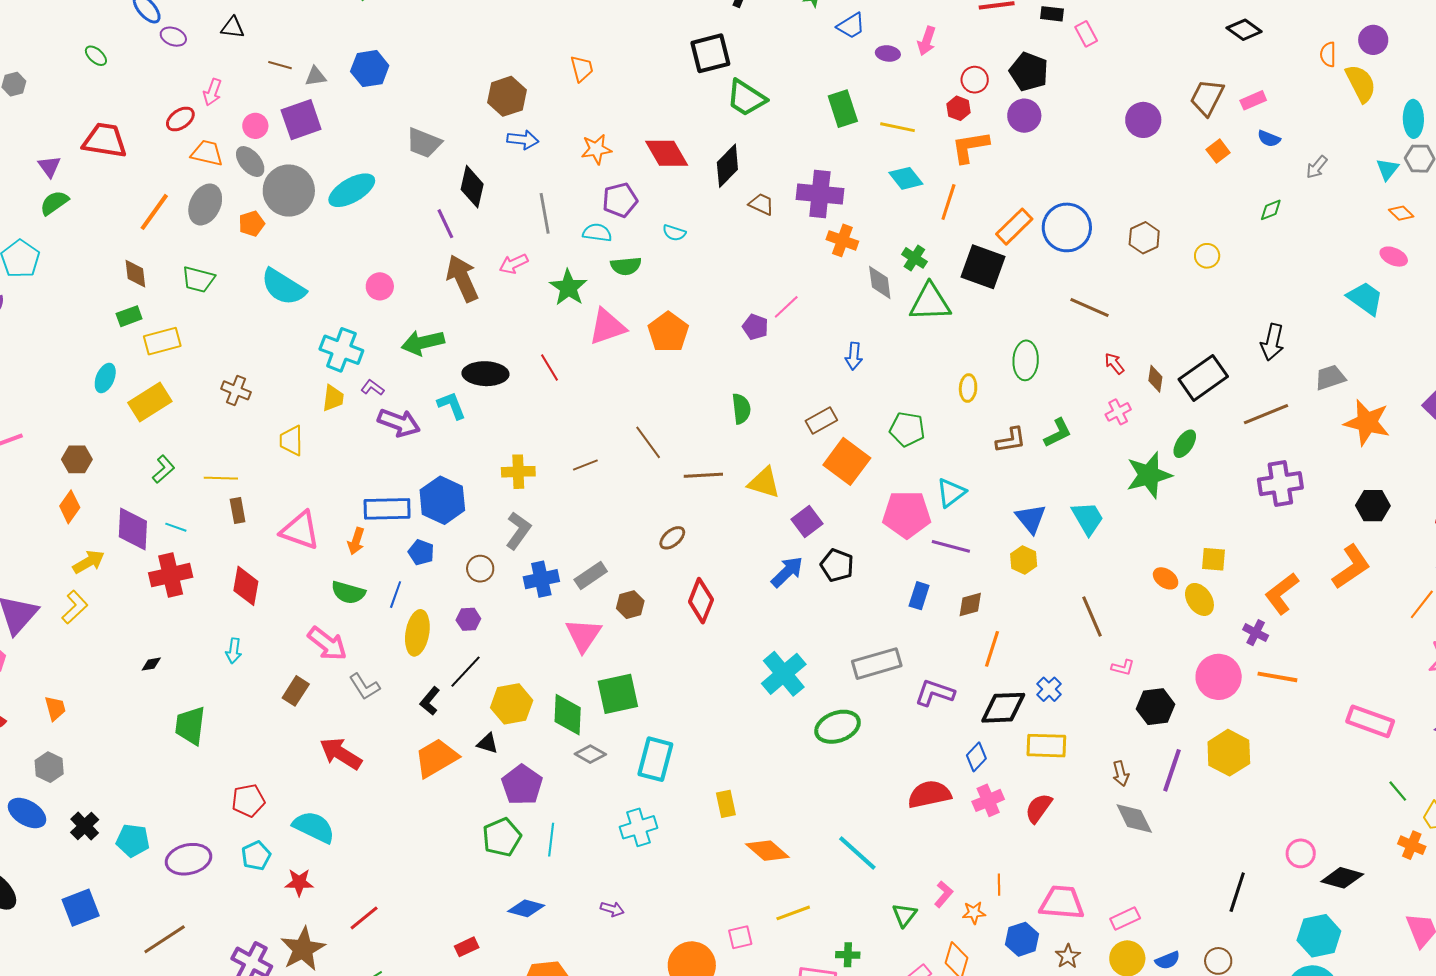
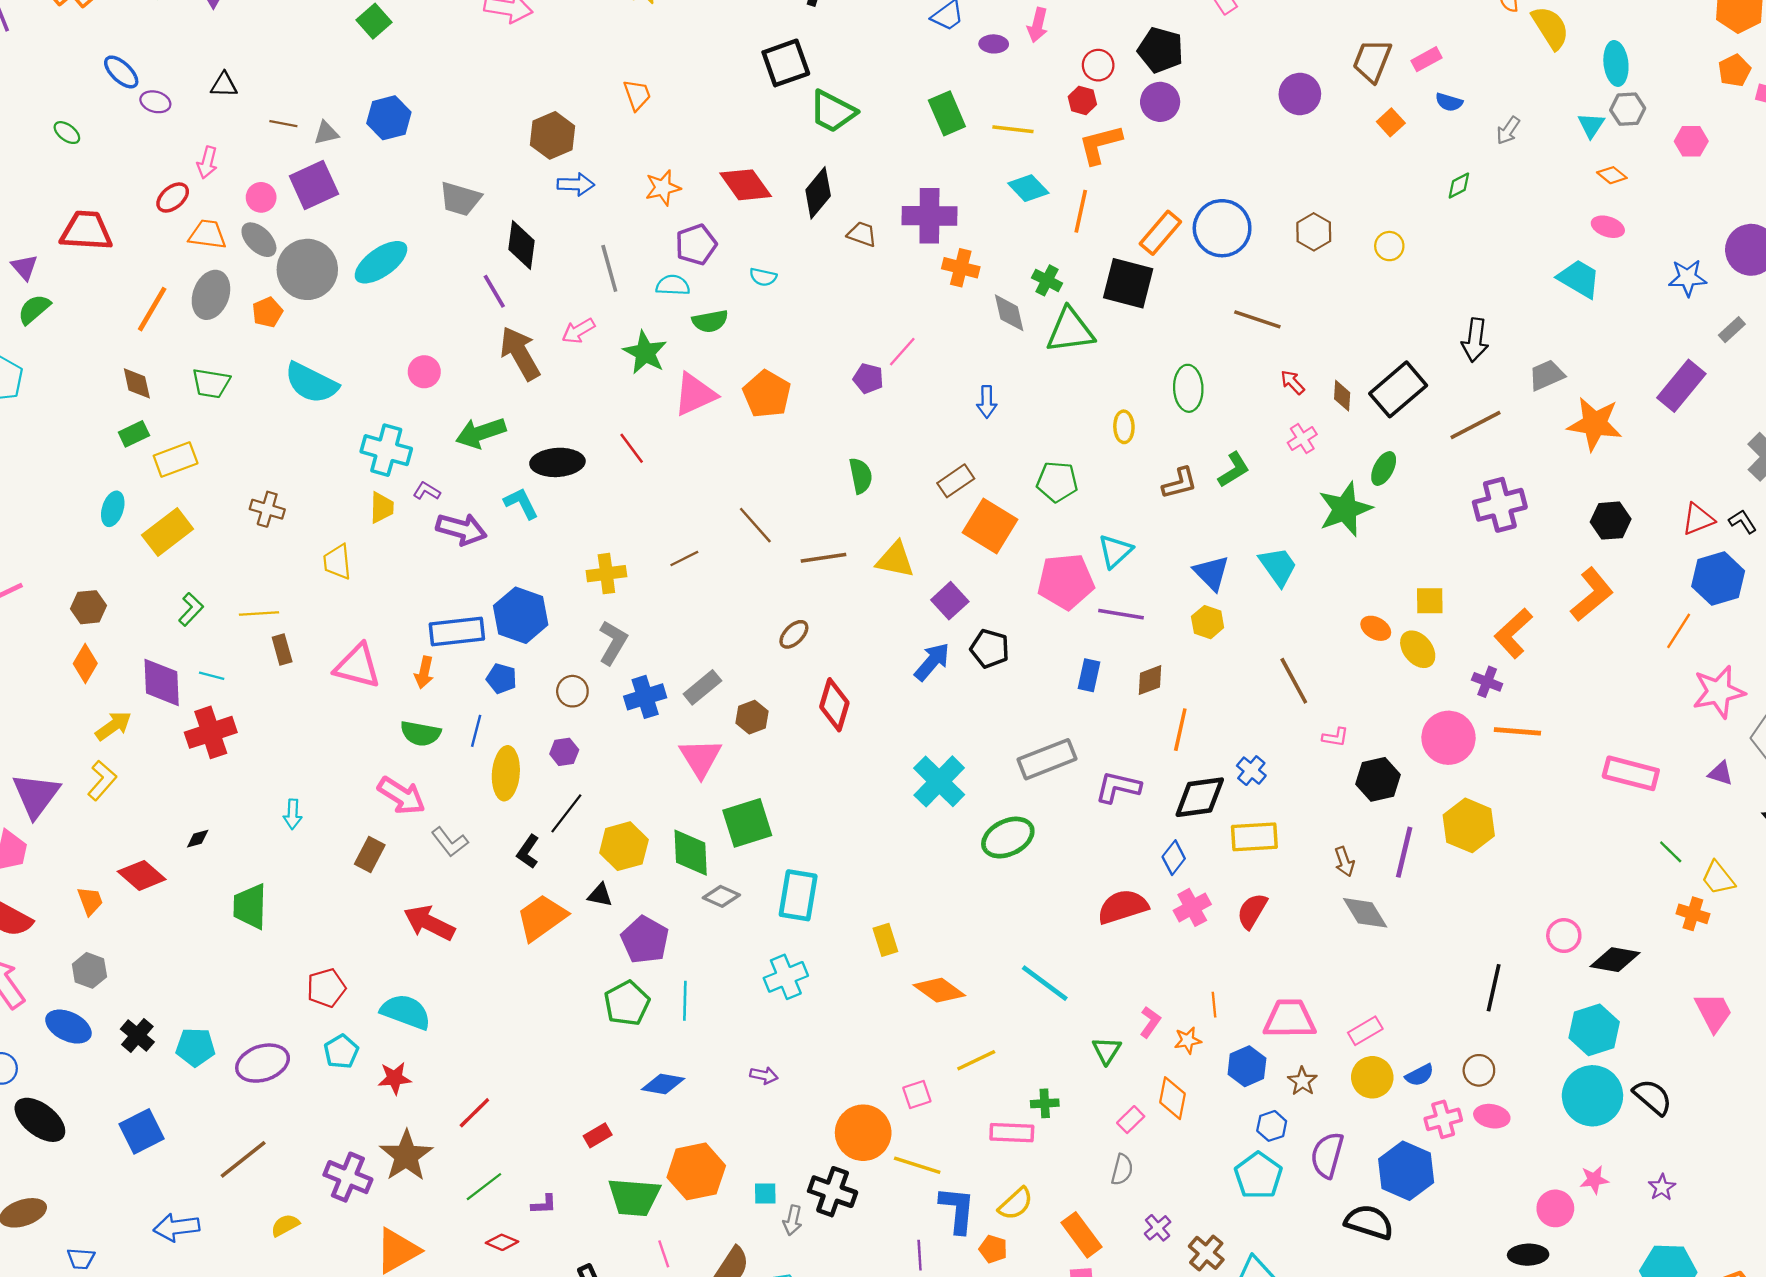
red diamond: (246, 586) -> (142, 875), moved, turned -54

